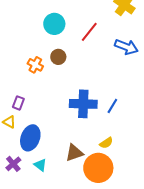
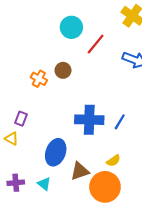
cyan circle: (54, 24) -> (71, 27), moved
blue ellipse: (30, 138) -> (56, 152), moved
purple cross: (13, 164) -> (16, 183), turned 35

